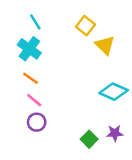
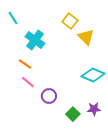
cyan line: (35, 22) -> (13, 18), moved
cyan cross: (29, 49) -> (35, 40), moved
purple circle: (37, 122) -> (49, 96), moved

